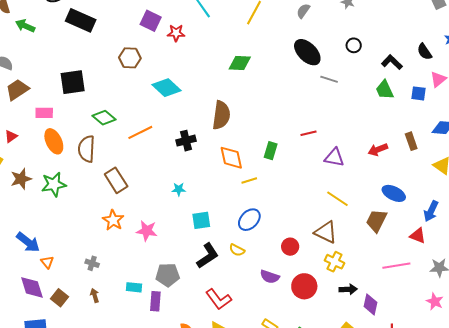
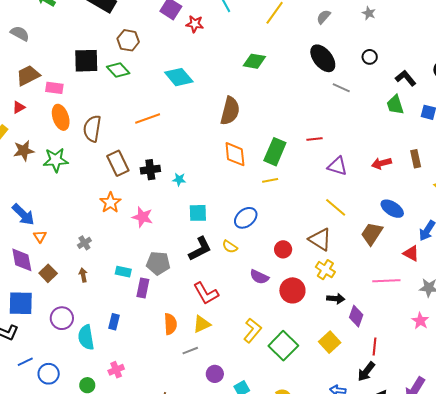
brown hexagon: (130, 58) -> (128, 40), moved
brown trapezoid: (17, 90) -> (28, 75), moved
green diamond: (104, 118) -> (118, 70), moved
black cross: (186, 141) -> (150, 170), moved
green rectangle: (271, 151) -> (275, 152), size x1.5
yellow line: (249, 181) -> (270, 180), moved
gray cross: (92, 263) -> (84, 243), turned 32

